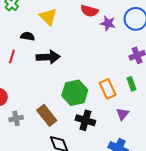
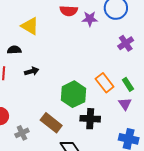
black arrow: (48, 57) -> (32, 71), moved, size x0.6
green rectangle: (131, 84) -> (128, 84), moved

